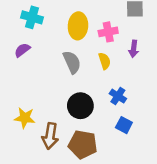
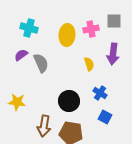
pink cross: (108, 32) -> (91, 29), moved
purple arrow: (134, 49) -> (113, 54), size x1.5
gray semicircle: (72, 62) -> (41, 63), moved
yellow star: (25, 118) -> (17, 102), moved

